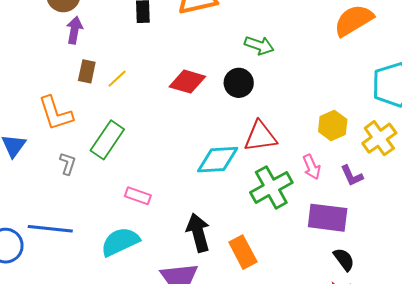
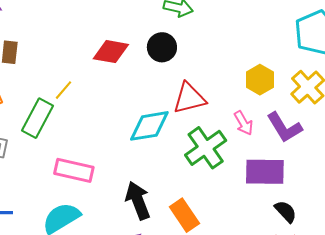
yellow line: (117, 79) -> (64, 90), moved
purple L-shape: (352, 176) -> (284, 127), size x1.5
pink rectangle: (138, 196) -> (74, 170), size x1.5

